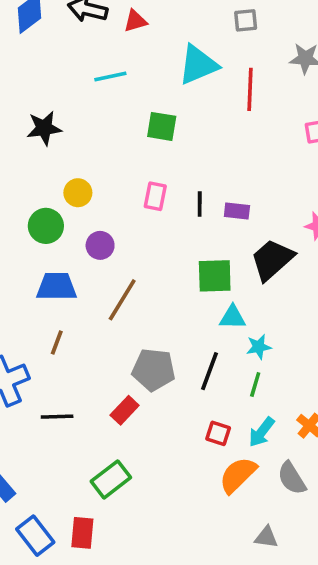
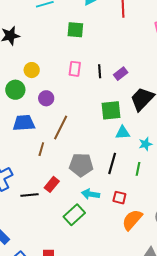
purple rectangle: (237, 211) -> (121, 74), turned -40
brown line: (57, 343) -> (41, 149), moved
cyan star: (259, 347) -> (145, 144), moved
red rectangle: (125, 410) -> (52, 184), moved
cyan arrow: (262, 432) -> (91, 194), moved, turned 66
green rectangle: (111, 479) -> (74, 215), moved

